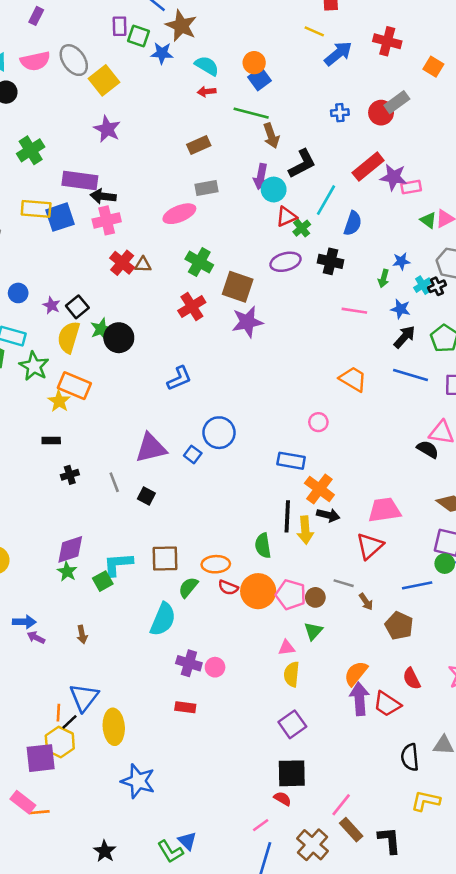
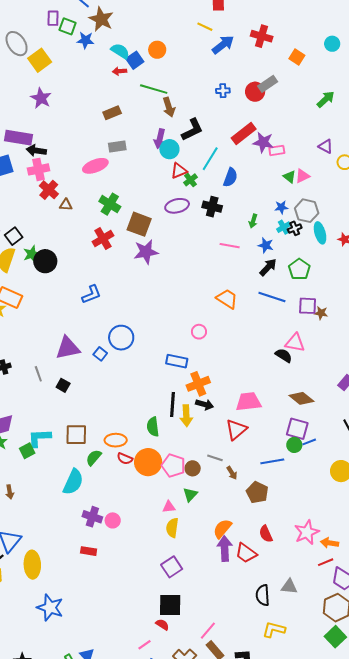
blue square: (260, 79) -> (135, 60), moved
blue star: (401, 261) -> (281, 207), moved
red cross: (122, 263) -> (49, 190), moved
orange cross: (319, 489) -> (198, 384), turned 30

